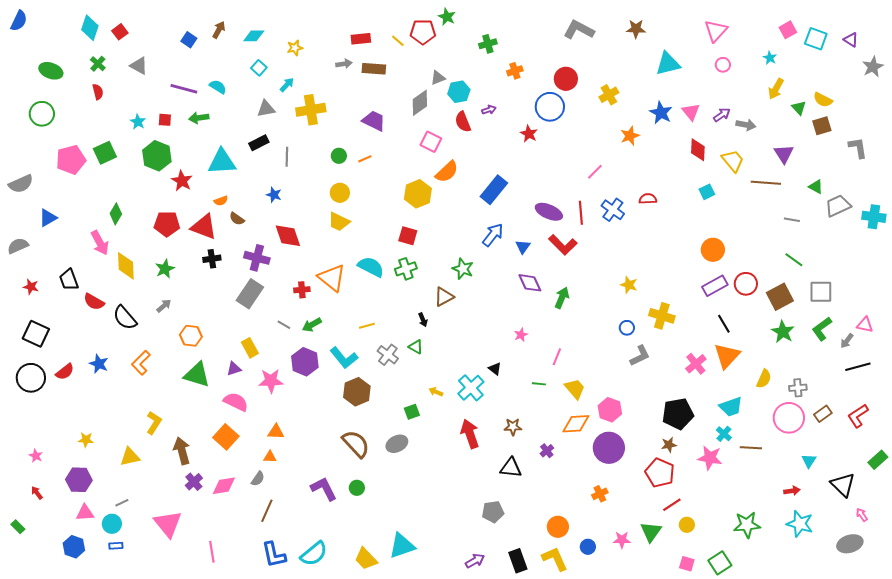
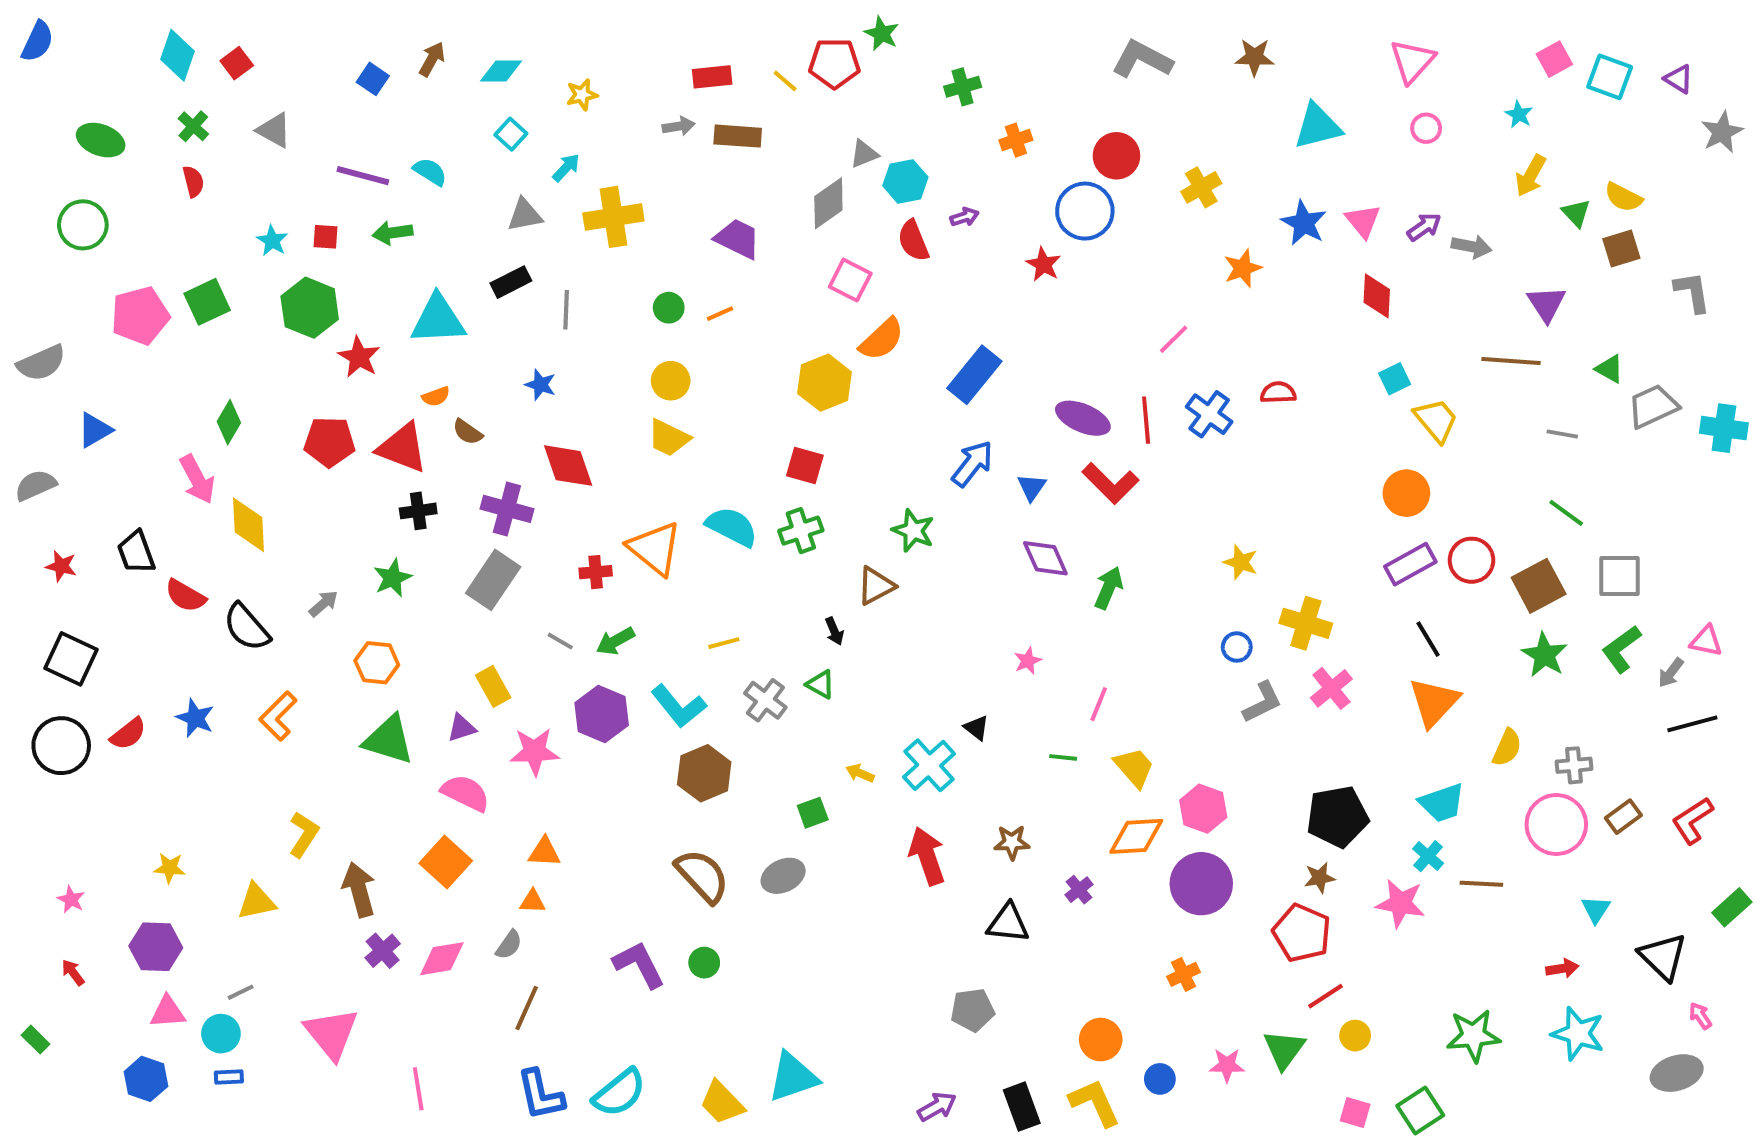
yellow trapezoid: (733, 161) -> (1436, 420), moved
green star: (165, 269) -> (393, 578), moved
pink cross: (696, 364) -> (1331, 688), moved

